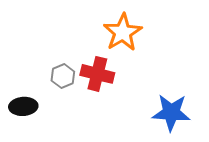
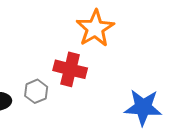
gray hexagon: (63, 76) -> (36, 91), moved

